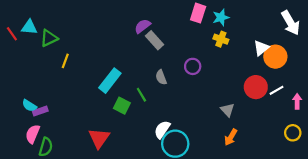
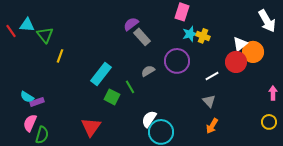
cyan star: (221, 17) -> (190, 34), moved
green triangle: (49, 38) -> (45, 35), turned -42
purple circle: (193, 66) -> (177, 61), size x1.6
gray semicircle: (161, 77) -> (148, 71), turned 80
red circle: (256, 87) -> (236, 62), moved
white line: (276, 90) -> (212, 76), moved

